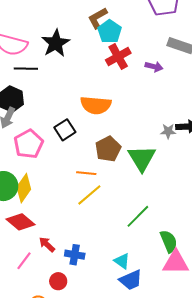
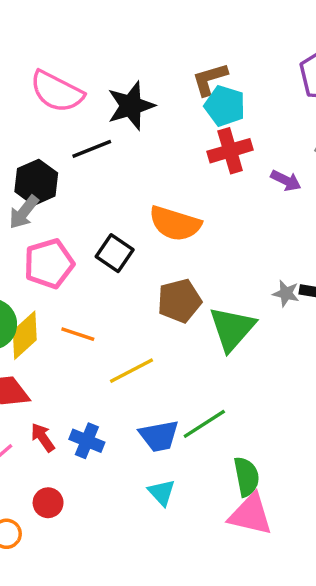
cyan pentagon: (110, 32) -> (225, 106), turned -30
black line: (26, 69) -> (92, 149), moved, turned -35
black square: (65, 130) -> (115, 253), turned -35
orange line: (86, 173) -> (78, 334), moved
blue cross: (75, 255) -> (87, 441), moved
blue trapezoid: (131, 280) -> (159, 436), moved

